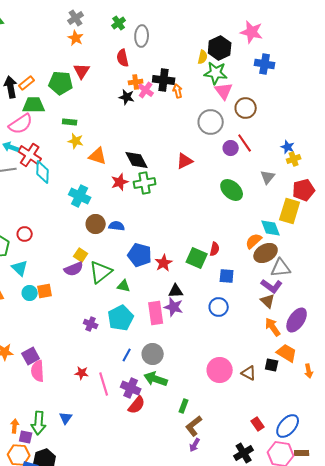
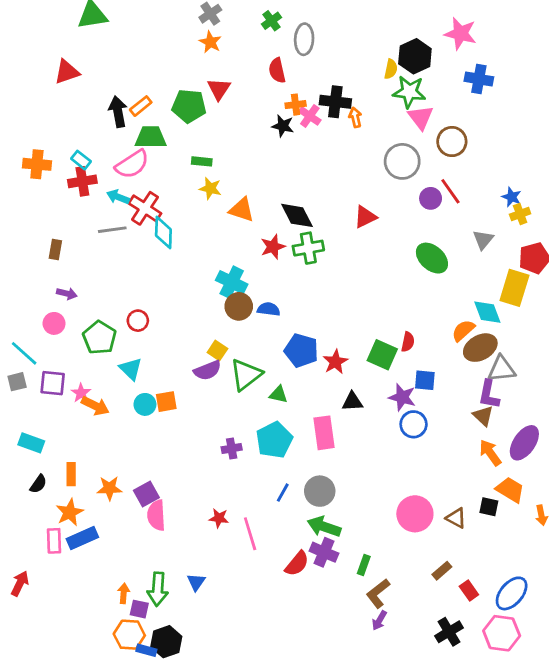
cyan cross: (80, 196) -> (232, 282), moved
purple L-shape: (272, 286) -> (489, 394), turned 65
purple star: (174, 307) -> (402, 397), moved
purple cross: (91, 324) -> (232, 448), turned -32
purple cross: (131, 388) -> (324, 552), moved
brown rectangle: (302, 453) -> (442, 571), moved, turned -40

